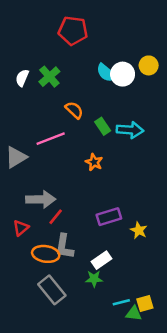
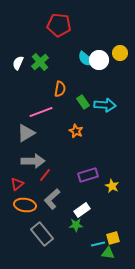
orange semicircle: (74, 110) -> (60, 89), turned 56
gray triangle: (16, 157) -> (26, 133), moved
gray L-shape: (64, 246) -> (52, 199), turned 40
orange ellipse: (46, 254) -> (25, 205), moved
yellow square: (145, 304) -> (113, 238), moved

